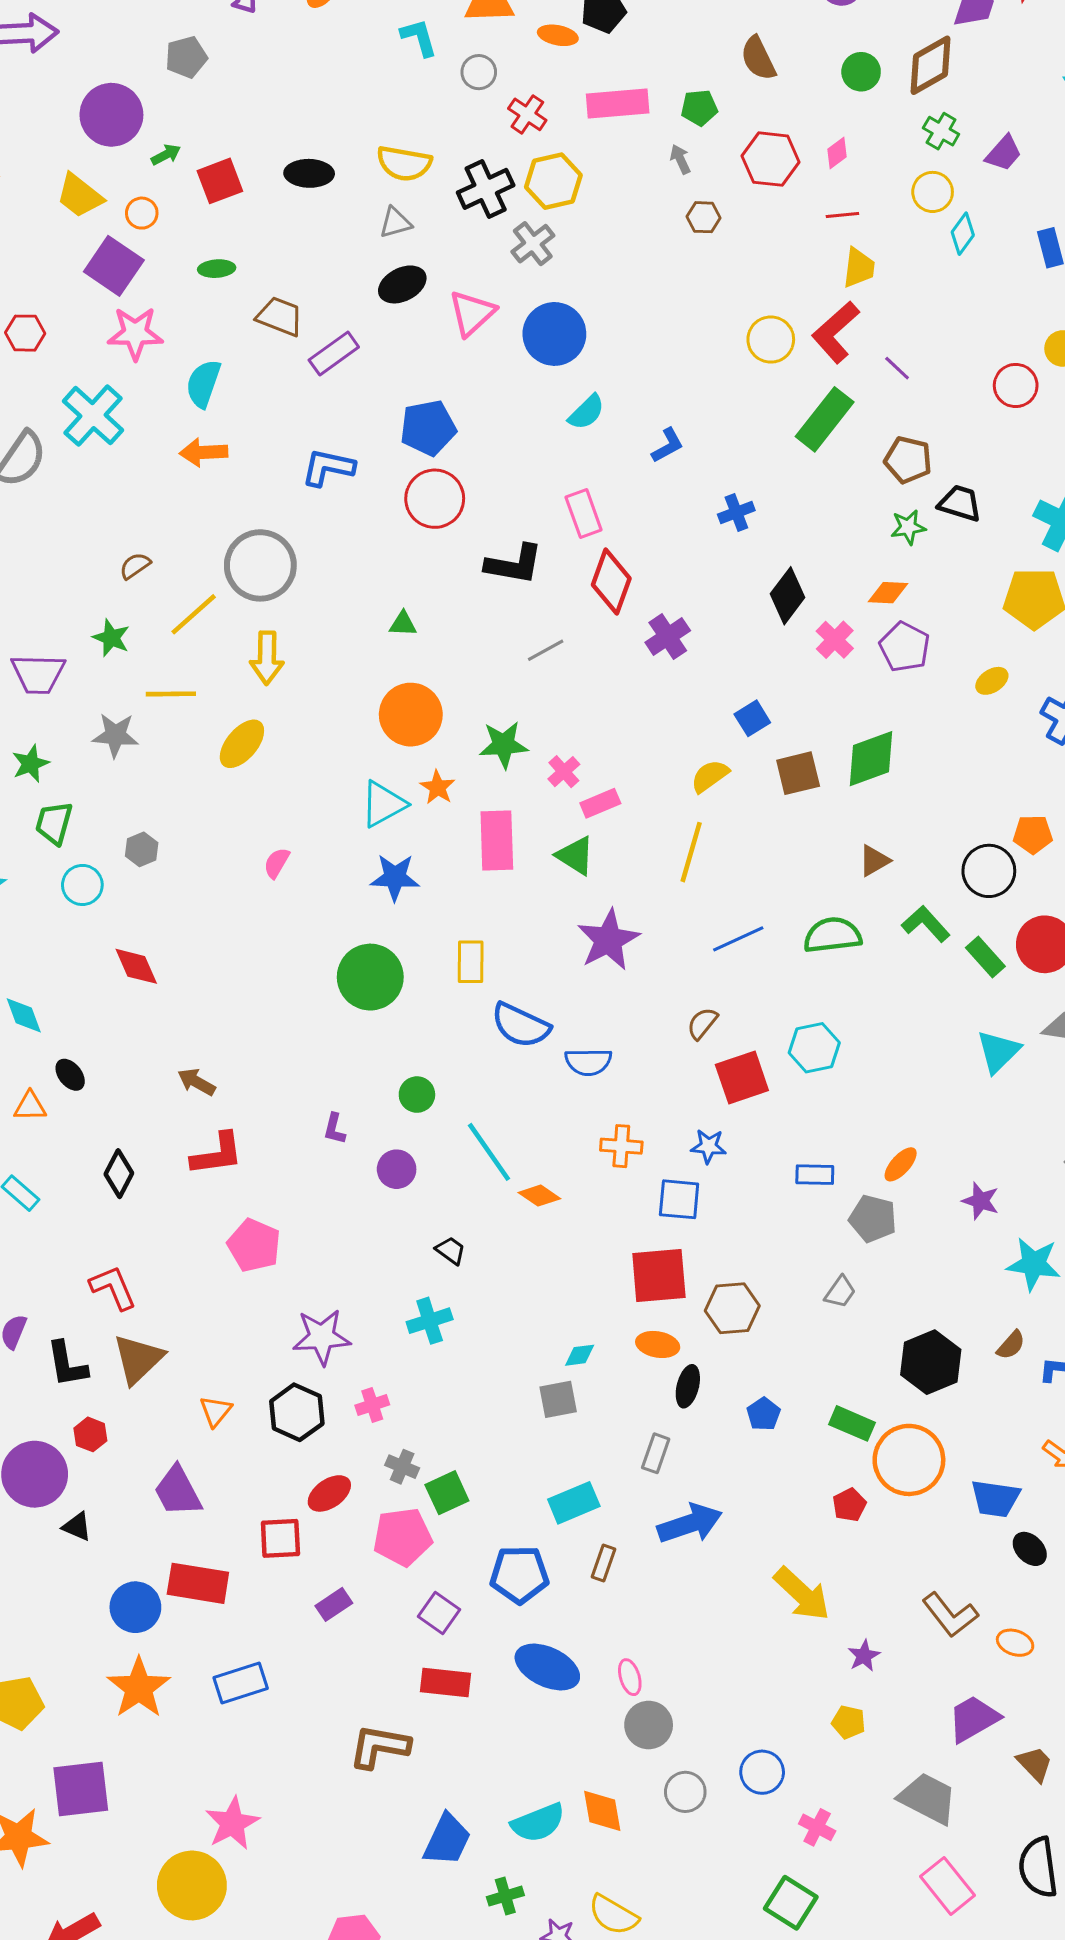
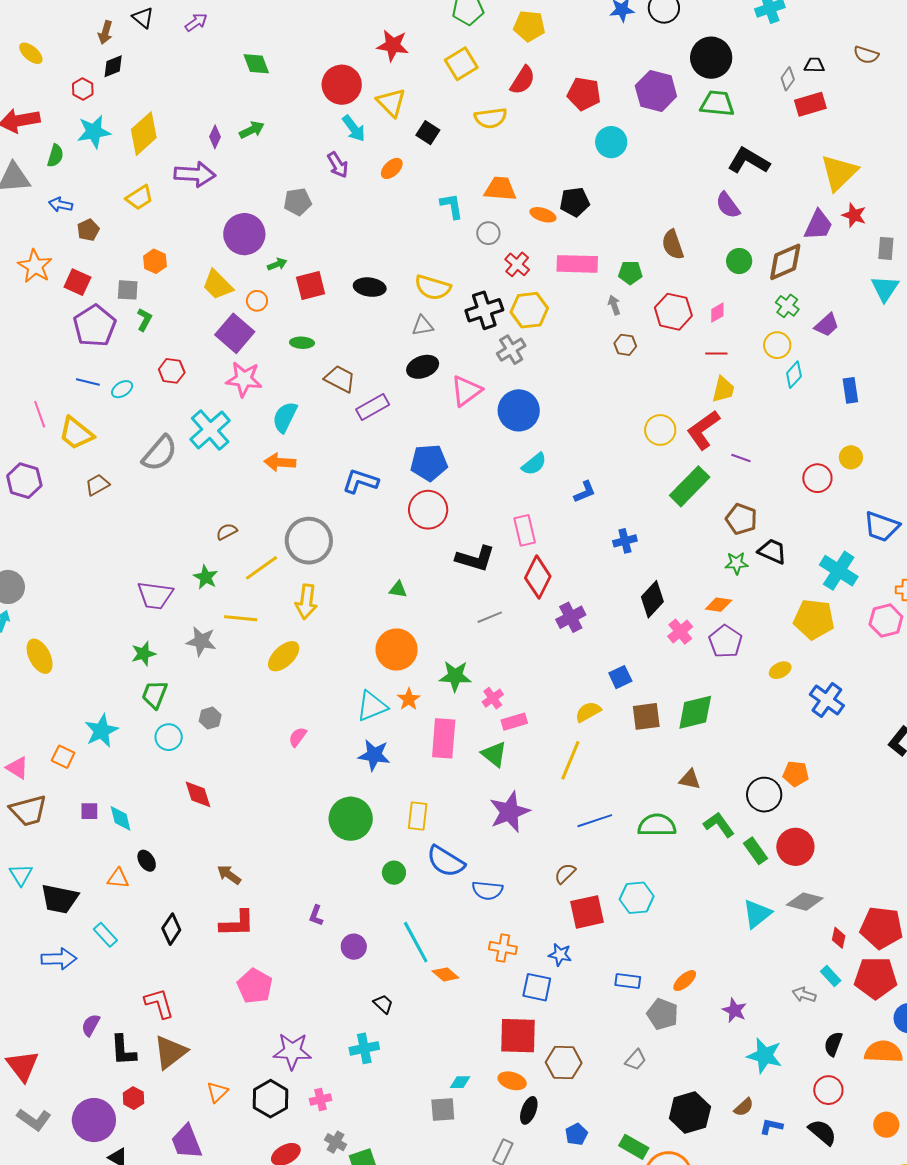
purple line: (897, 368) -> (741, 458), turned -30
brown triangle: (874, 861) -> (690, 779), turned 35
green circle: (417, 1095) -> (394, 873), moved

